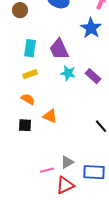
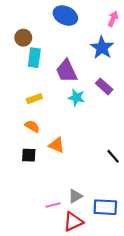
brown circle: (20, 10) -> (23, 38), moved
cyan rectangle: (30, 48) -> (34, 58), moved
purple rectangle: (93, 76) -> (104, 86), moved

